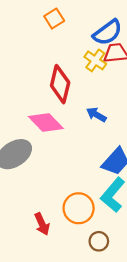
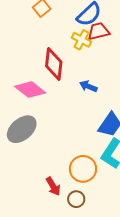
pink diamond: (46, 122) -> (30, 90), moved
brown circle: (99, 241) -> (76, 199), moved

